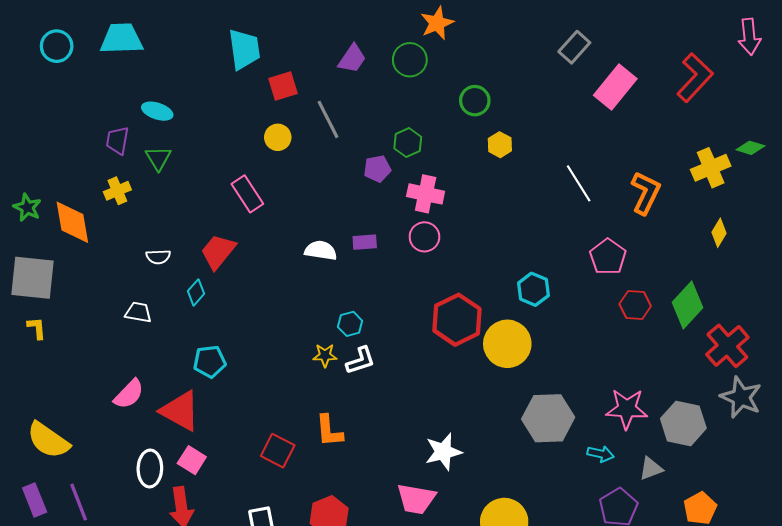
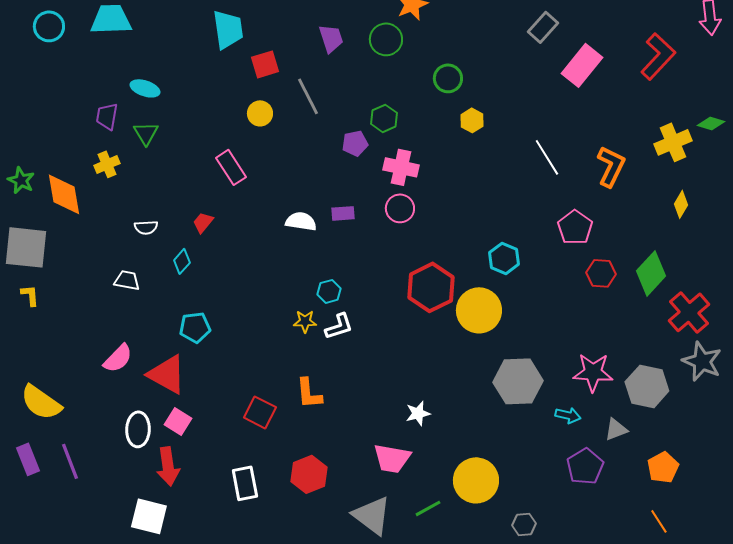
purple trapezoid: (352, 59) -> (331, 38), turned -52
red trapezoid: (218, 252) -> (203, 222), size x0.6
white star: (443, 452) -> (418, 413), size x0.7

